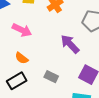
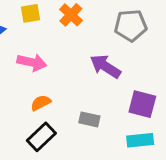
orange semicircle: (22, 58) -> (41, 103), turned 128

